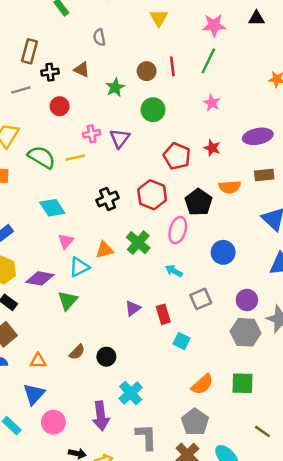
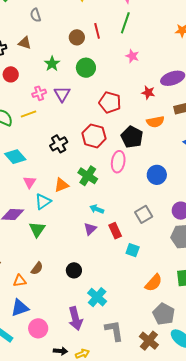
green star: (115, 87) -> (52, 64), moved
red star: (212, 148) -> (148, 93), moved
cyan arrow: (174, 271) -> (97, 209), moved
brown semicircle: (77, 352) -> (37, 268), moved
blue triangle: (34, 394) -> (20, 308), turned 36
gray pentagon: (195, 422) -> (164, 314), moved

